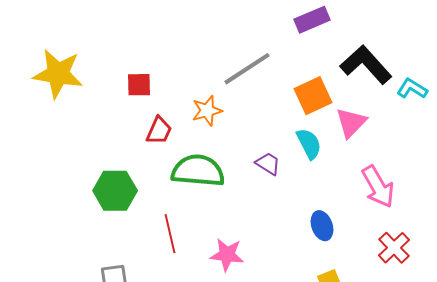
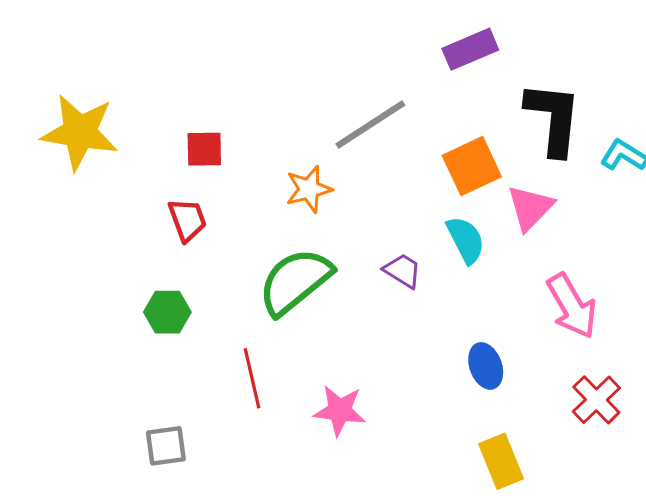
black L-shape: (366, 65) -> (553, 118), turned 48
red trapezoid: (159, 131) -> (187, 220), moved, turned -44
green semicircle: (198, 171) -> (295, 281), turned -44
green hexagon: (115, 191) -> (167, 312), size x0.7

